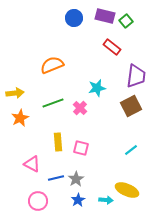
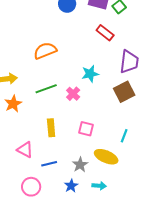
pink square: (81, 148) -> (86, 129), moved
cyan line: (131, 150) -> (124, 136), turned -32
gray star: (76, 179) -> (80, 165), moved
yellow ellipse: (127, 190) -> (106, 157), moved

